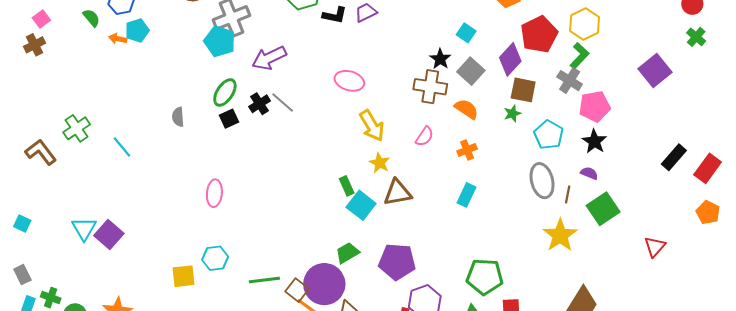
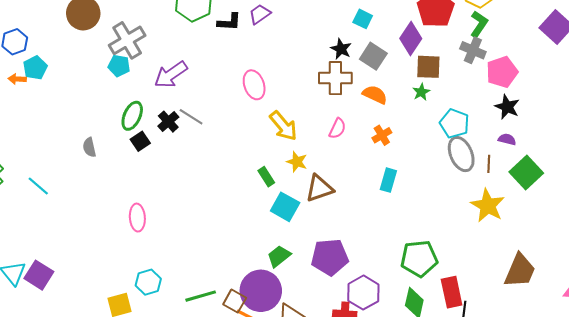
cyan pentagon: (220, 41) -> (119, 66), size x0.7
pink ellipse: (349, 81) -> (254, 85), turned 64
cyan pentagon: (549, 135) -> (454, 123), moved
green rectangle: (347, 186) -> (266, 177), moved

